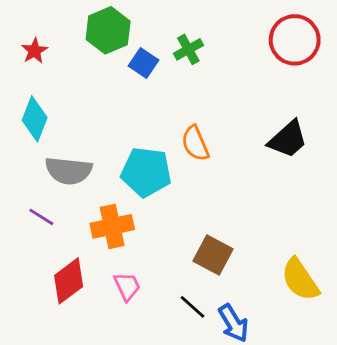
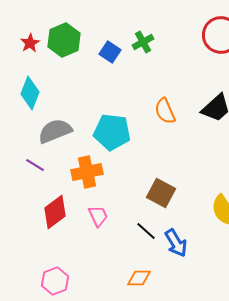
green hexagon: (108, 30) -> (64, 40), moved
orange semicircle: (195, 143) -> (165, 111), moved
gray semicircle: (69, 171) -> (55, 131), turned 152

